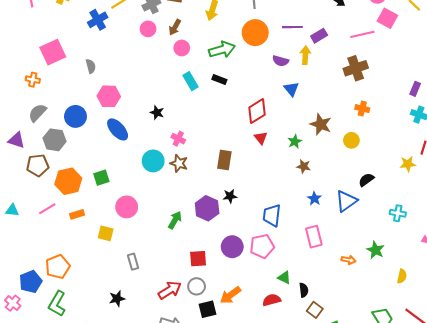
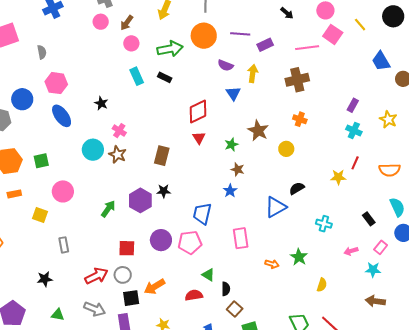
yellow arrow: (305, 55) -> (253, 74), moved
blue star: (314, 199) -> (230, 191), moved

